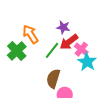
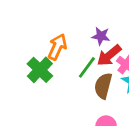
orange arrow: (30, 34) -> (57, 47), turned 60
brown semicircle: (53, 79) -> (103, 86), moved

